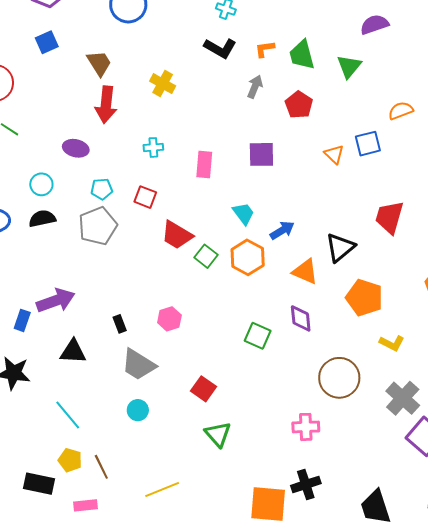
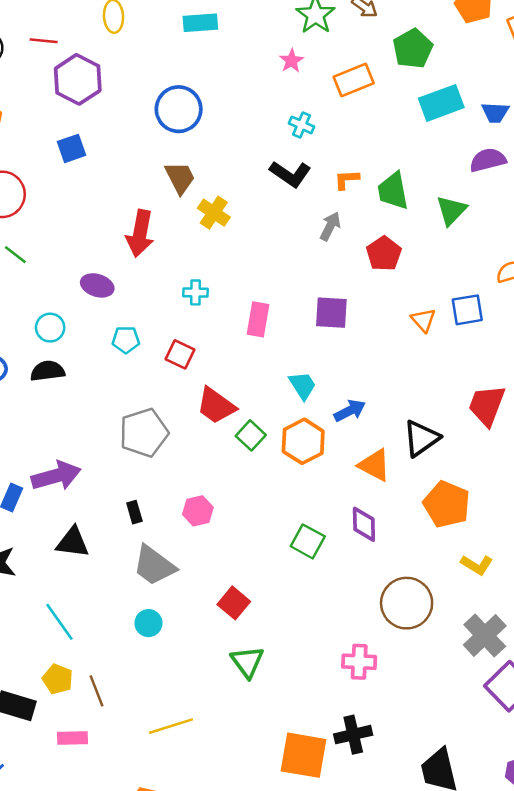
brown trapezoid: (99, 63) -> (180, 178), moved
gray pentagon: (98, 226) -> (144, 433), moved

